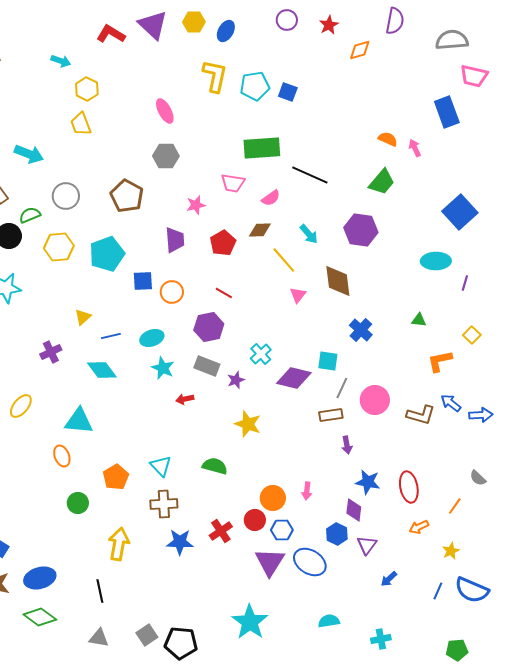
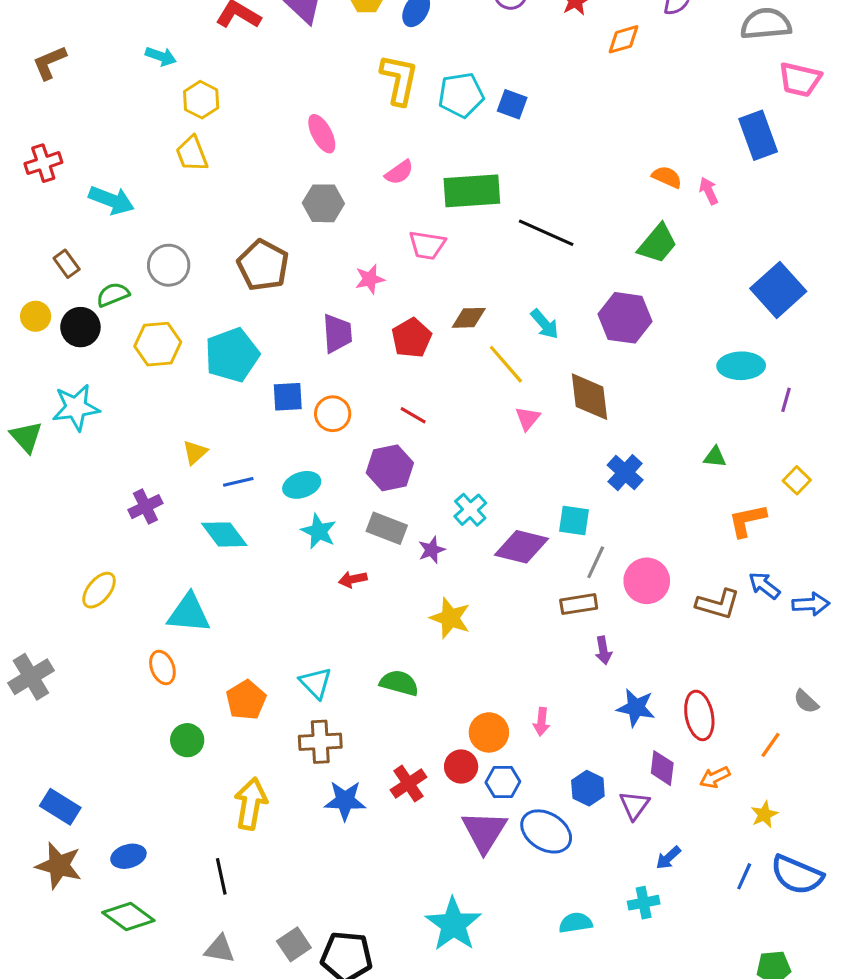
pink semicircle: (271, 198) -> (399, 172), moved
purple diamond: (354, 510) -> (662, 768), moved
blue ellipse: (40, 578) -> (128, 856), size x0.7
cyan cross: (381, 639) -> (644, 903), moved

